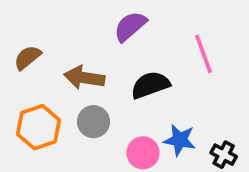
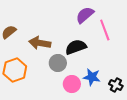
purple semicircle: (130, 26) -> (85, 15), moved
gray circle: (93, 122) -> (58, 63), moved

